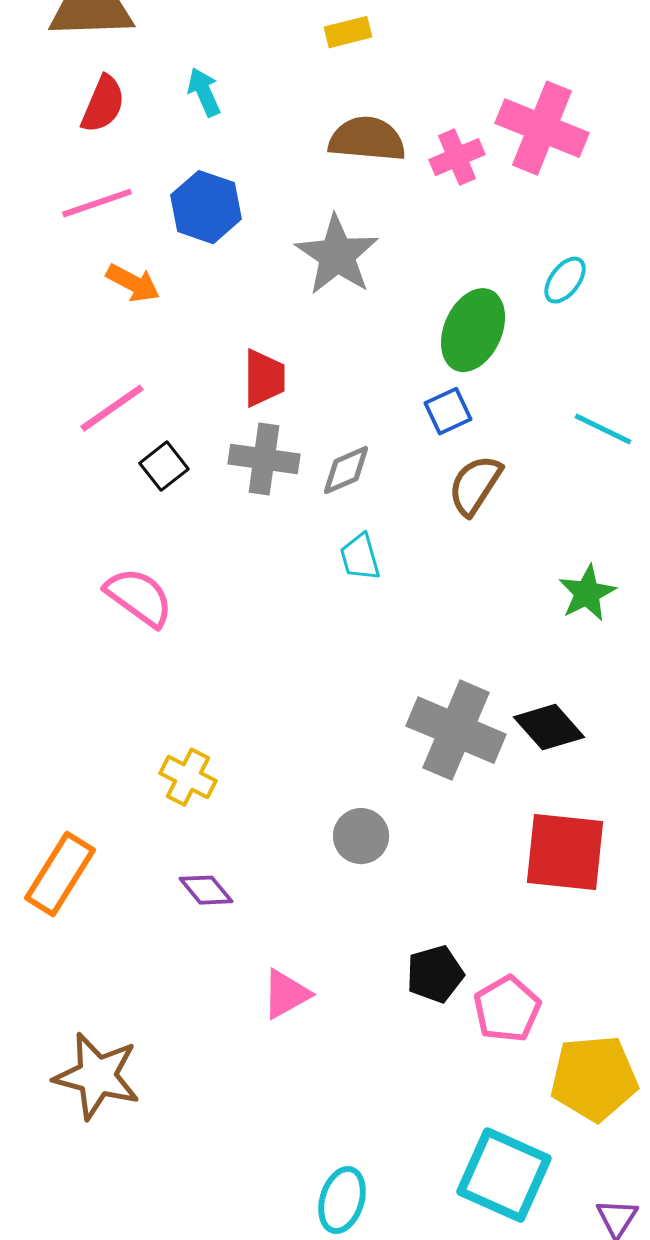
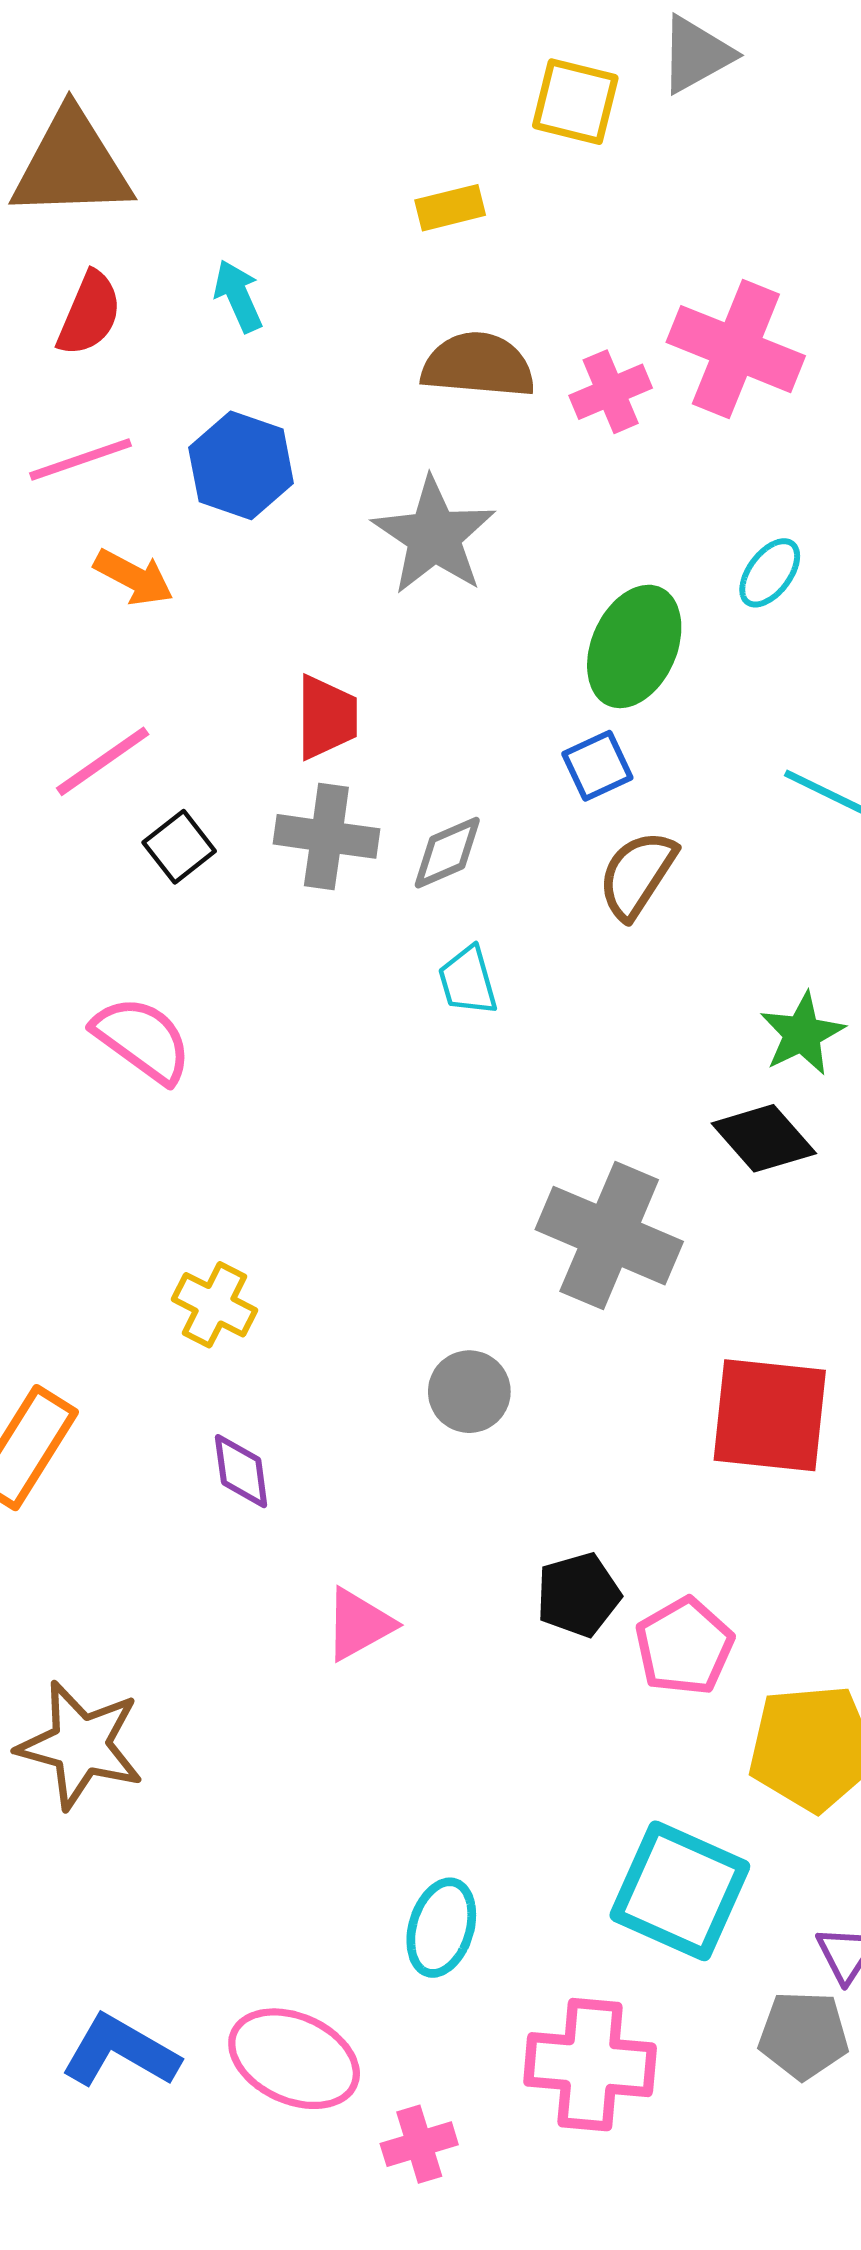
black diamond: (549, 727) -> (764, 1138), moved
purple diamond: (206, 890) -> (241, 1471), turned 32

